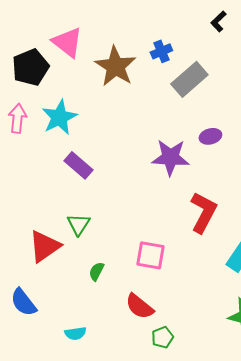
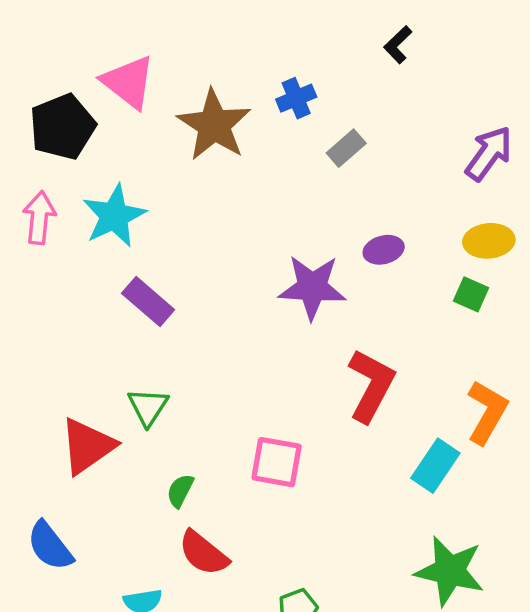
gray rectangle: (189, 79) -> (346, 148), size x0.6
red semicircle: (139, 306) -> (203, 553), moved

